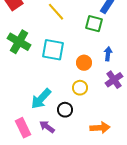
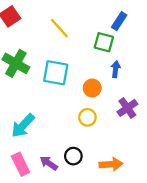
blue arrow: (108, 54) -> (116, 69), moved
cyan arrow: (41, 99) -> (23, 126), moved
black circle: (65, 110) -> (73, 156), moved

